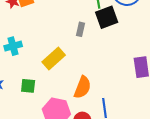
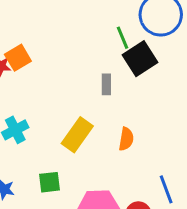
orange semicircle: (82, 87) -> (126, 139), moved, size x0.7

